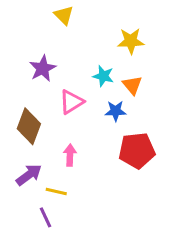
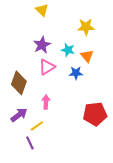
purple star: (43, 68) -> (42, 45), moved
red pentagon: (137, 151) -> (95, 114), moved
yellow line: (56, 192) -> (37, 126), turned -48

